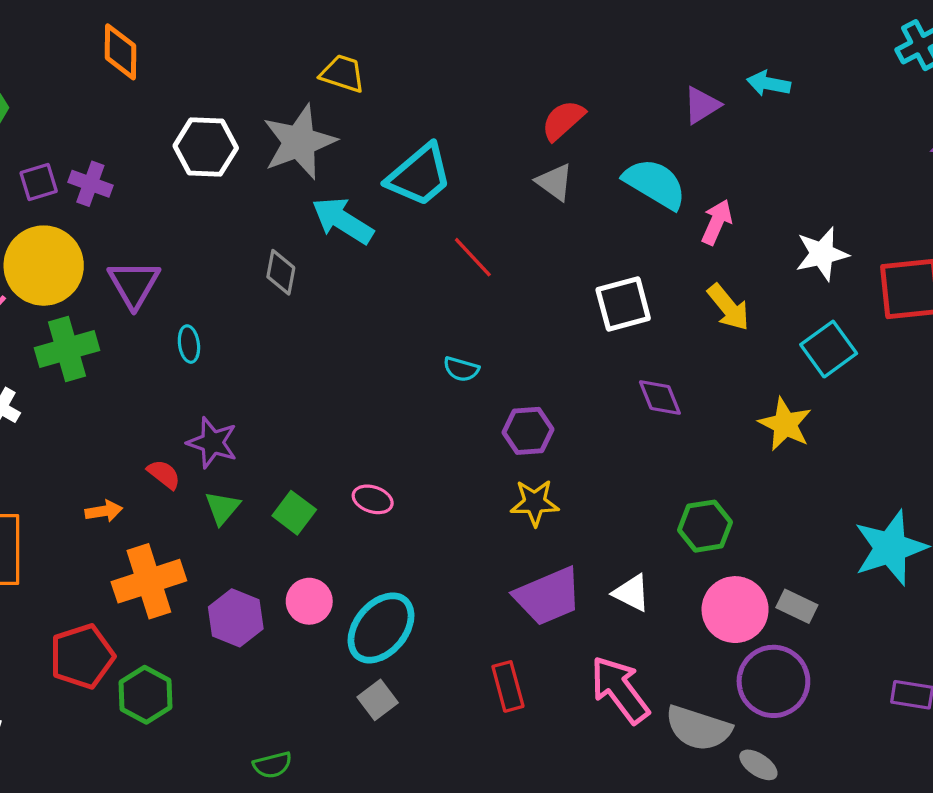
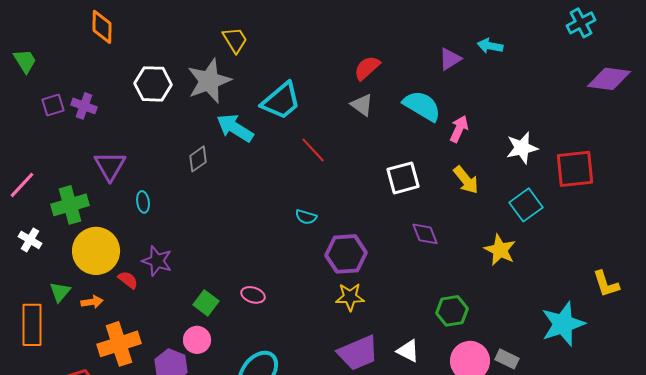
yellow trapezoid: (343, 73) -> (235, 40), turned 40
yellow circle: (44, 266) -> (96, 251), moved
gray diamond: (281, 272) -> (198, 159), turned 44
purple hexagon: (528, 431) -> (346, 254), size x1.4
green triangle: (222, 508) -> (60, 292), moved
pink circle: (309, 601) -> (197, 340), moved

